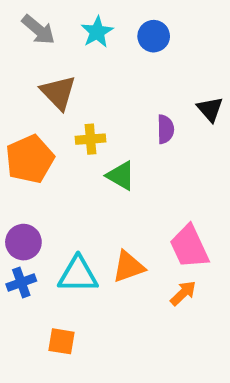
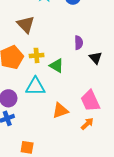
black triangle: (210, 109) -> (96, 58), moved
yellow cross: (91, 139) -> (37, 55), moved
cyan triangle: (78, 275) -> (35, 86), moved

